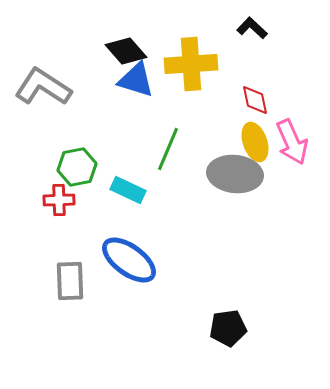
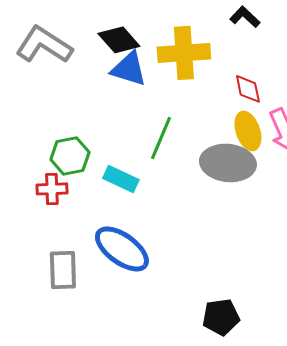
gray L-shape: (43, 87) -> (44, 45), moved

